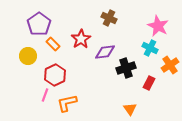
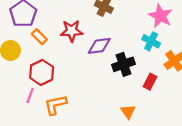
red star: (81, 39) -> (72, 31), turned 30

